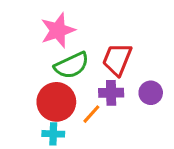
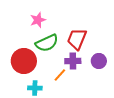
pink star: (58, 30) -> (38, 20), size x0.7
red circle: (56, 102) -> (24, 61), moved

